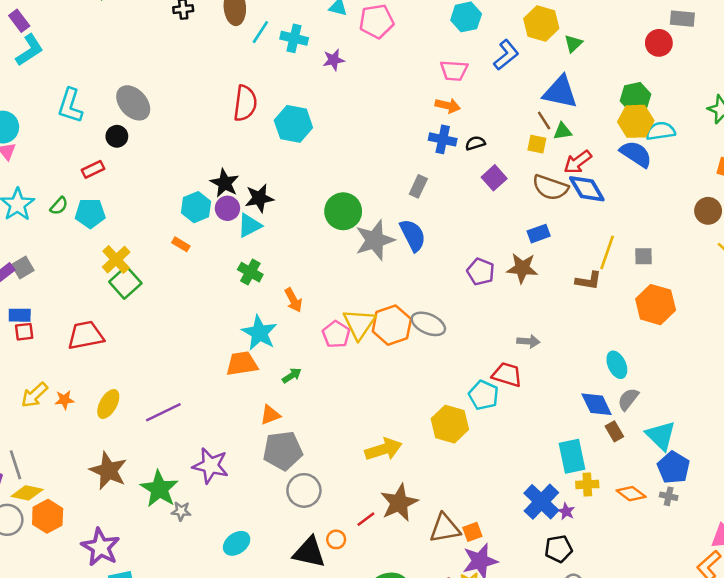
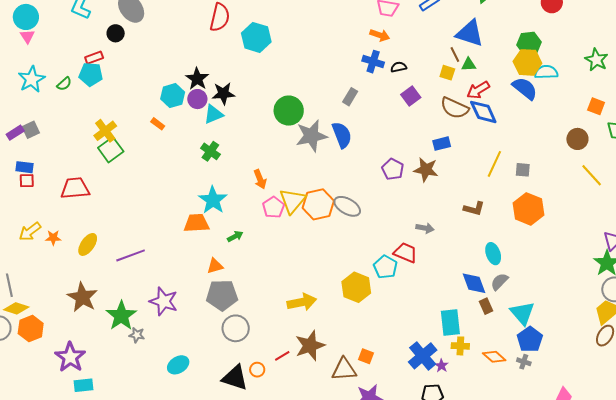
cyan pentagon: (90, 213) -> (91, 74), moved
brown L-shape: (588, 281) -> (474, 209), moved
orange arrow: (293, 300) -> (260, 179), moved
orange square: (472, 532) -> (366, 356), moved, turned 35

